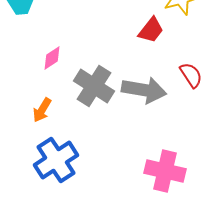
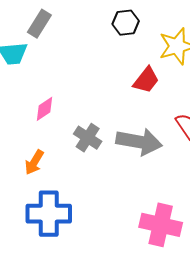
gray cross: (94, 86) -> (88, 138), size x0.7
blue cross: (56, 160) -> (49, 214), turned 33

